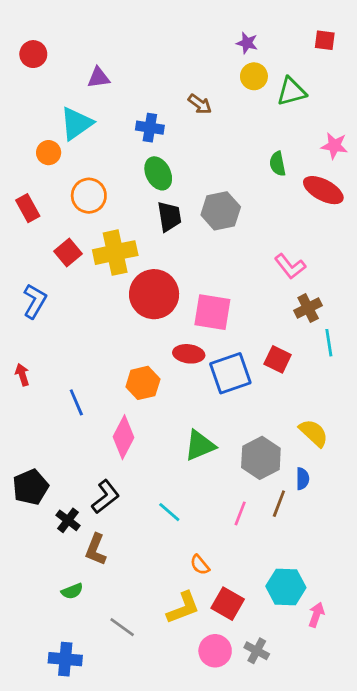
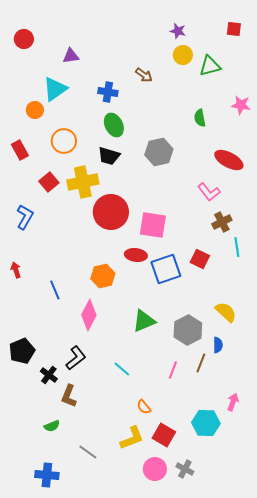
red ellipse: (323, 190) -> (229, 160), moved
black trapezoid: (169, 216) -> (109, 156), moved, turned 115
pink arrow: (316, 615) -> (233, 402), moved

